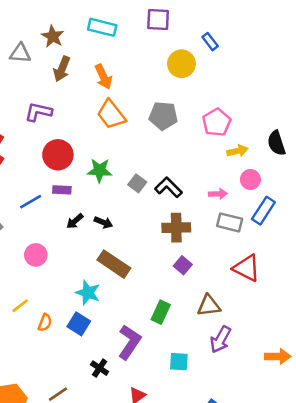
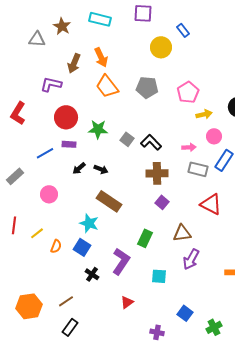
brown arrow: (62, 69) -> (74, 63), moved
black cross: (100, 368) -> (92, 274), moved

